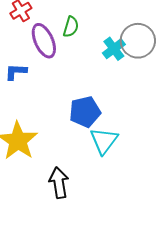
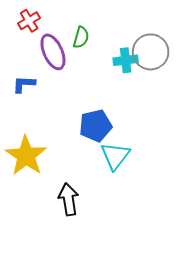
cyan cross: (114, 49) -> (126, 60), turned 30

